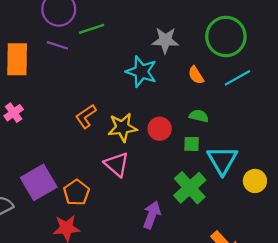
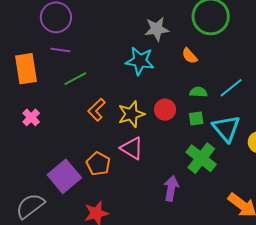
green line: (91, 29) -> (75, 79), moved
cyan line: (237, 78) -> (231, 88), moved
orange pentagon: (76, 192) -> (98, 164), moved

